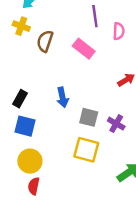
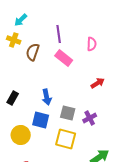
purple line: (95, 16) -> (59, 34), moved
purple cross: (116, 124) -> (90, 118), turned 32
blue square: (25, 126) -> (41, 120), moved
yellow circle: (30, 161) -> (21, 135), moved

